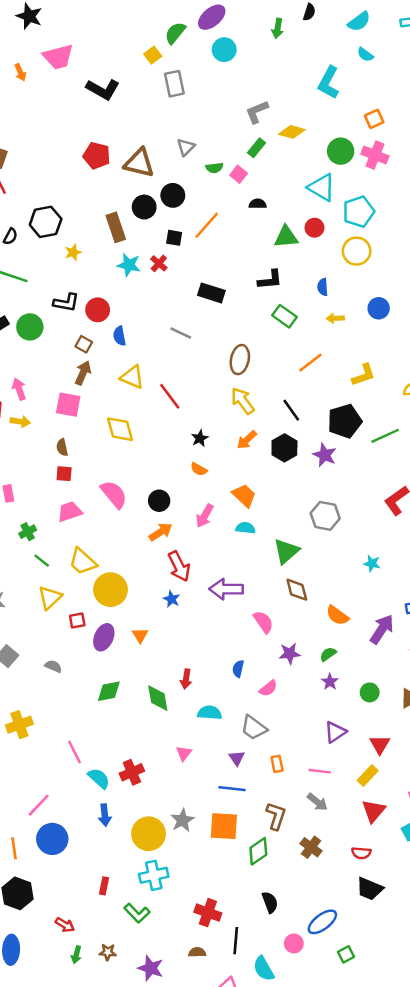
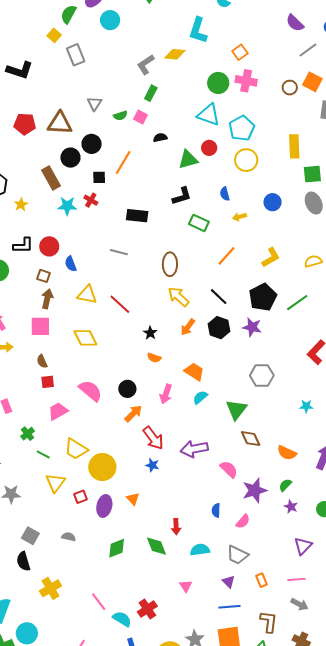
yellow diamond: (292, 132) -> (175, 54), moved
cyan semicircle: (245, 528) -> (200, 397), turned -35
purple star: (290, 653) -> (255, 490), size x1.4

